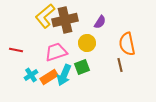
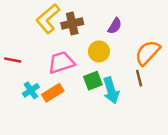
brown cross: (65, 20) -> (72, 24), size x0.7
orange semicircle: (127, 44) -> (148, 53), turned 55
cyan arrow: (64, 75) -> (111, 90), moved, turned -40

